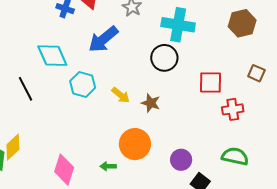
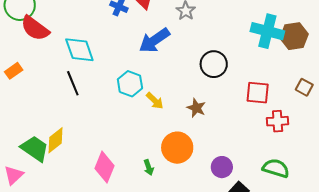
cyan cross: (178, 25) -> (267, 31), moved
cyan diamond: (52, 56) -> (79, 50), moved
yellow arrow: (121, 95) -> (155, 101), moved
green arrow: (108, 166) -> (149, 167), turned -112

